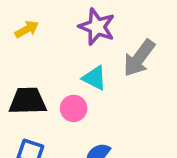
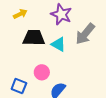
black trapezoid: (28, 101) -> (34, 38), moved
pink circle: (74, 108) -> (42, 72), moved

